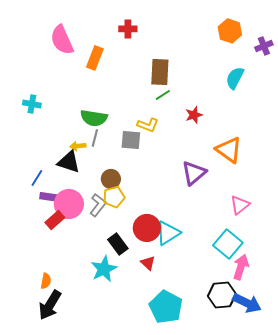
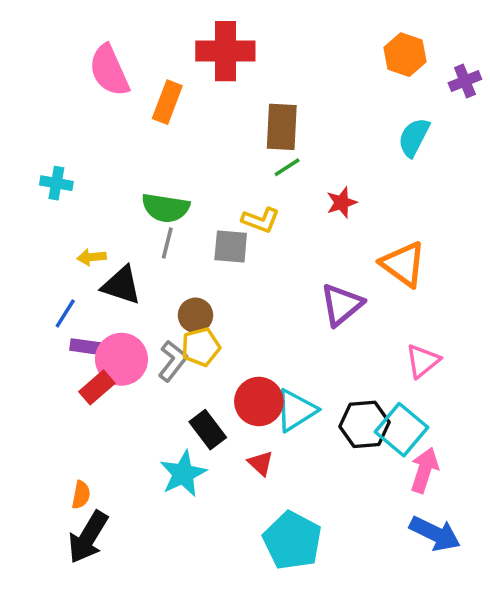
red cross: (128, 29) -> (225, 51), size x1.8
yellow arrow: (78, 146) -> (92, 257), moved
black hexagon: (222, 295) -> (365, 424), moved

